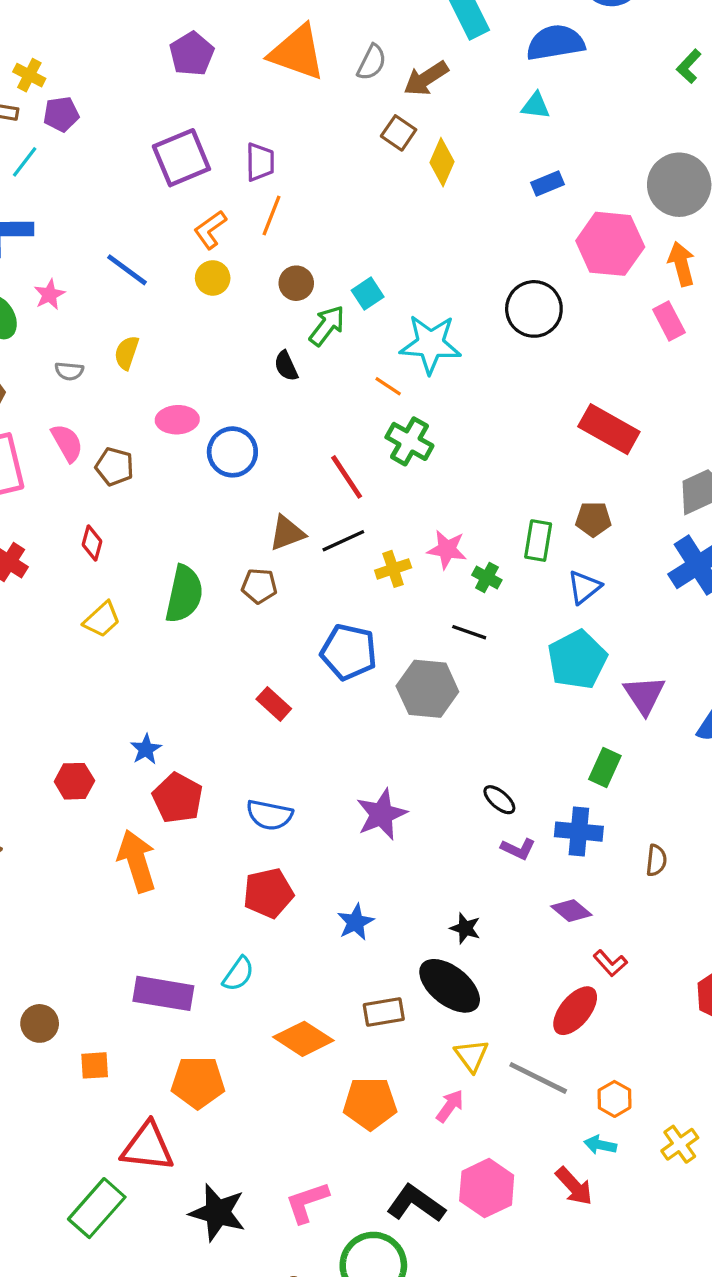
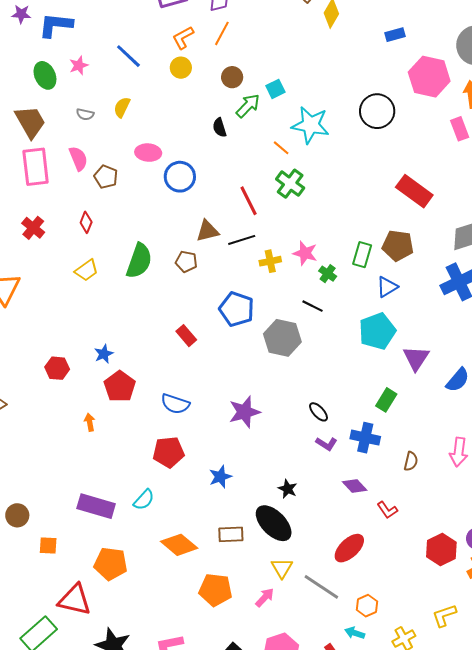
brown pentagon: (593, 519) -> (398, 246), size x1.4
orange arrow: (137, 861) -> (90, 422), size x0.5
red L-shape: (610, 963) -> (387, 510), moved

